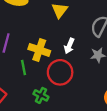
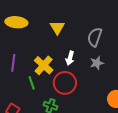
yellow cross: (39, 50) -> (44, 65), turned 30

